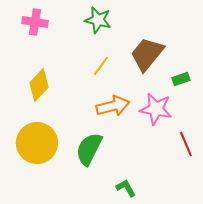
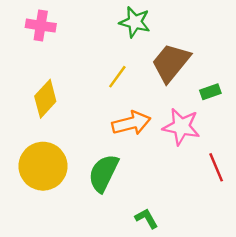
green star: (98, 20) -> (135, 22), moved

